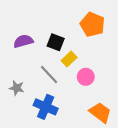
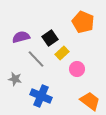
black square: (56, 42) -> (50, 38), turned 35
gray line: (49, 75) -> (36, 59), moved

